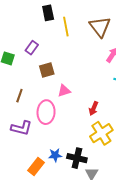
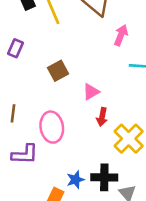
brown square: (47, 70) -> (58, 71), moved
pink triangle: (64, 91) -> (91, 92), moved
red arrow: (94, 108) -> (102, 117), moved

